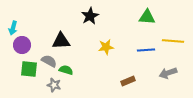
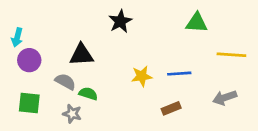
yellow star: (106, 47) -> (142, 76), moved
blue line: (146, 50) -> (179, 74), moved
green square: (29, 69) -> (29, 103), moved

